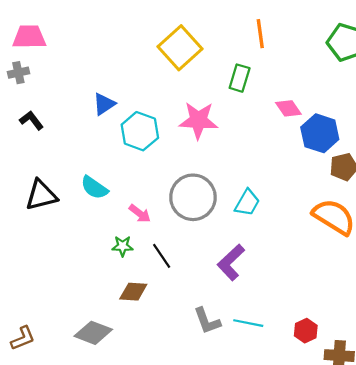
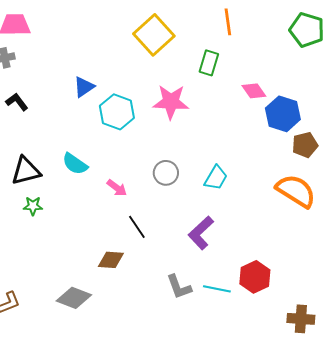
gray circle: (193, 197) -> (166, 173), size x0.6
green star: (123, 246) -> (33, 206), moved
red hexagon: (306, 331) -> (255, 277), moved, size x1.4

